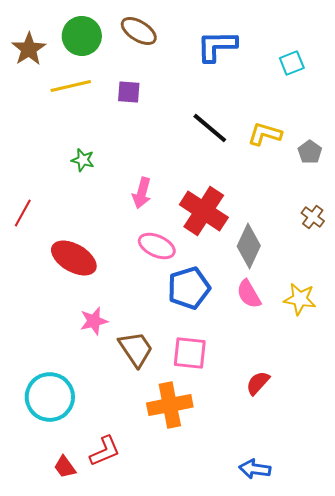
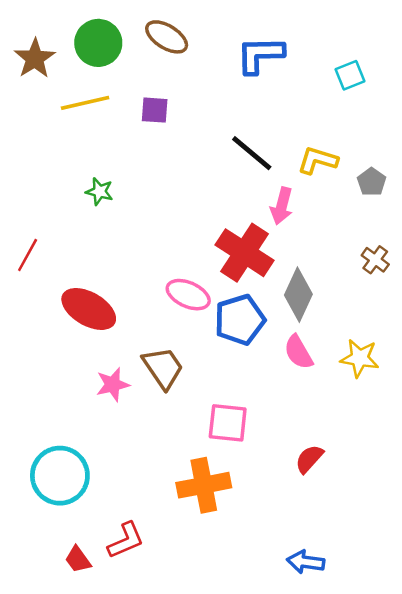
pink arrow: (142, 193) -> (282, 206), moved
blue pentagon: (189, 288) -> (240, 320), moved
brown trapezoid: (136, 349) -> (163, 368), moved

